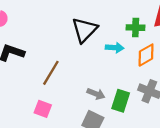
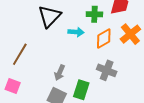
gray arrow: (96, 94) -> (60, 73), turned 91
green rectangle: (121, 101) -> (81, 90), moved

